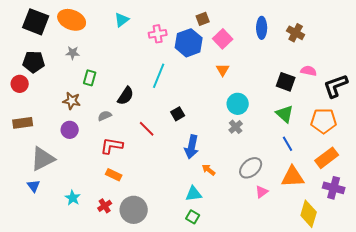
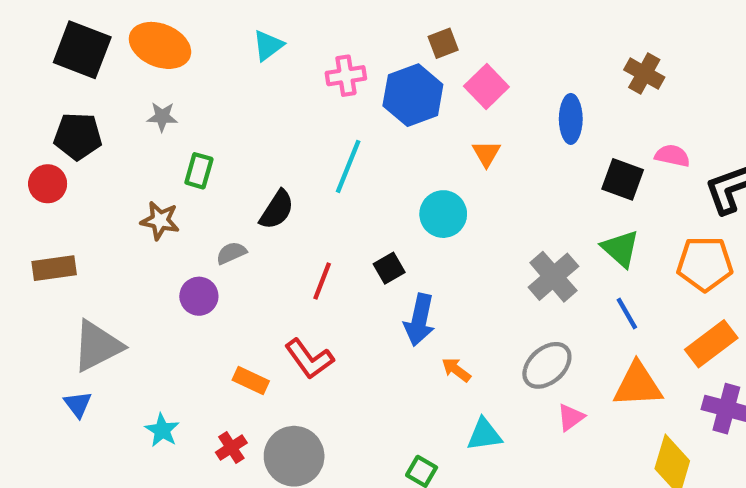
blue ellipse: (262, 28) -> (571, 119), moved
cyan circle: (238, 104) -> (443, 214), moved
black square: (178, 114) -> (389, 268), moved
gray cross: (236, 127) -> (553, 277), moved, size x1.6
red line: (147, 129) -> (322, 281), turned 66
purple circle: (70, 130) -> (199, 296), moved
red L-shape: (112, 146) -> (309, 359), moved, turned -135
cyan triangle: (194, 194) -> (484, 435), moved

